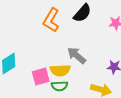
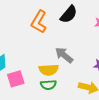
pink square: (41, 77) -> (16, 79), moved

